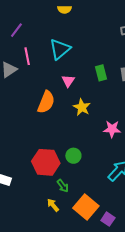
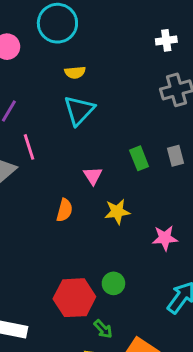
cyan triangle: (60, 49) -> (79, 110), moved
orange semicircle: (46, 102) -> (64, 210), size x0.7
yellow star: (82, 107) -> (117, 212), turned -30

